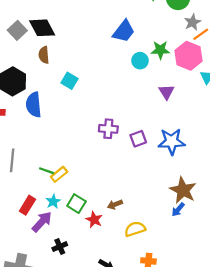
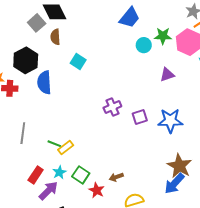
gray square: (17, 30) -> (37, 23), moved
purple triangle: (166, 92) -> (167, 75), turned 42
purple cross: (108, 129) -> (112, 107), turned -30
blue arrow: (178, 210) -> (174, 184), size x1.6

